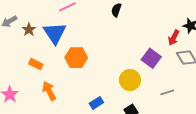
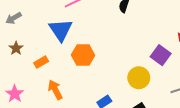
brown star: (29, 30) -> (16, 48), moved
orange rectangle: (36, 64) -> (41, 62), turned -56

